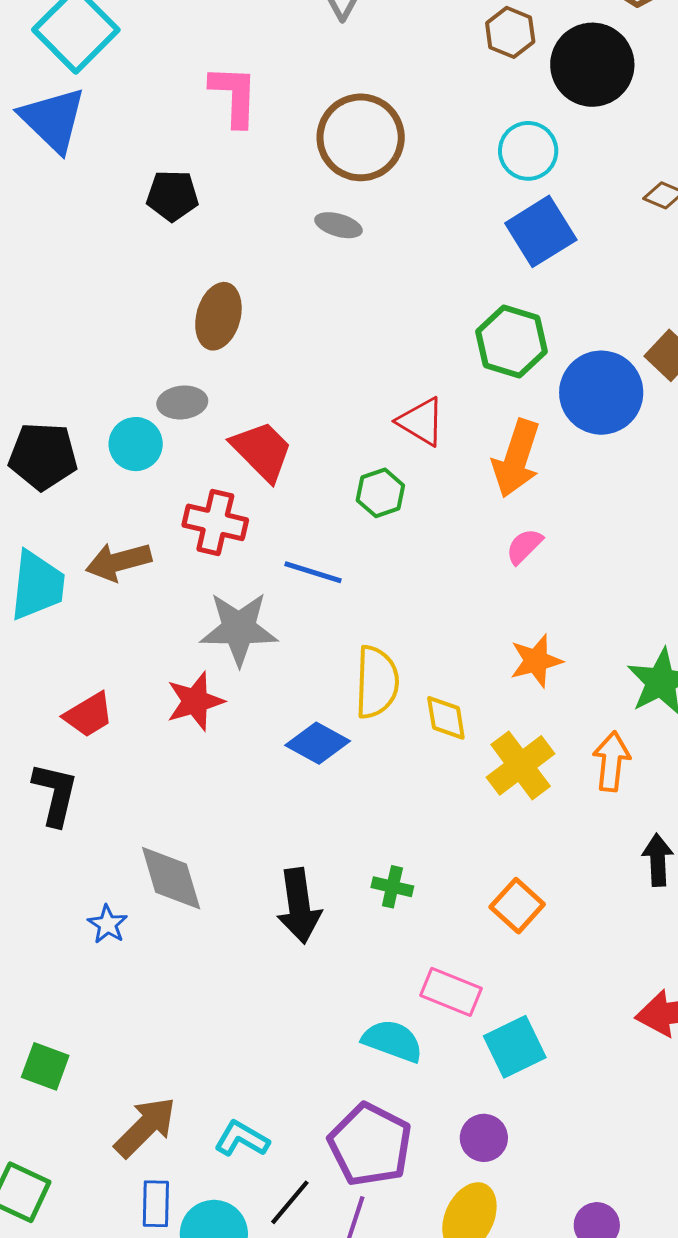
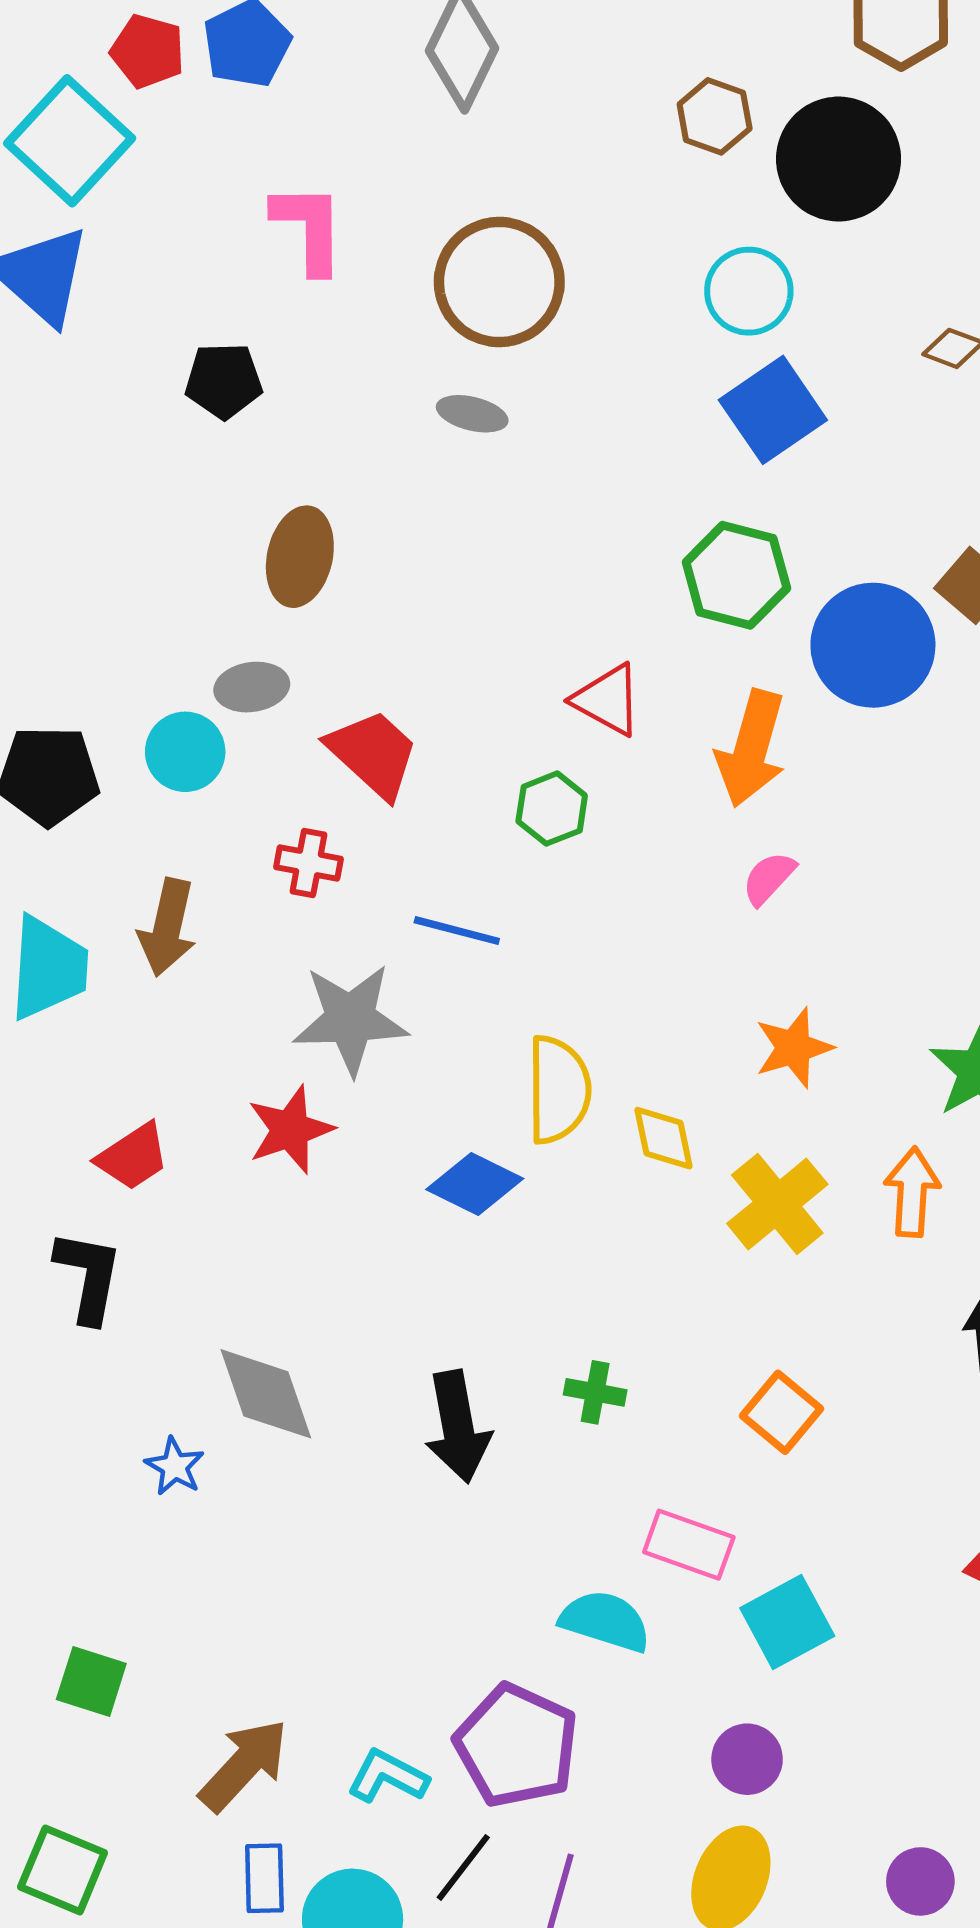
red cross: (215, 522) -> (309, 863), size x0.7
brown arrow: (119, 562) -> (167, 927), turned -60
purple pentagon: (370, 1145) -> (517, 1746), moved

